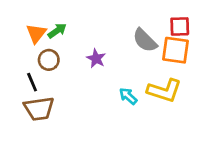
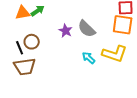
orange triangle: (36, 33) -> (23, 13), turned 42
gray semicircle: (145, 40) -> (87, 29), moved
brown circle: (49, 60) -> (32, 42), moved

